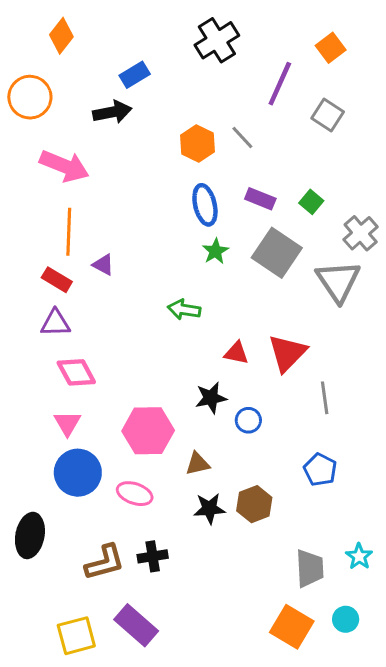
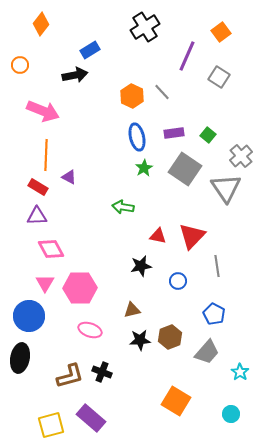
orange circle: (30, 97) -> (20, 65), size x0.6
purple rectangle: (260, 199) -> (174, 133), turned -30
blue circle: (248, 420) -> (178, 281), moved
pink hexagon: (148, 431) -> (80, 288), moved
blue circle: (78, 473) -> (29, 316), moved
black cross: (153, 556) -> (102, 372), turned 30
gray trapezoid: (310, 568) -> (207, 352), moved, turned 44
orange square: (292, 627) -> (176, 401), moved

